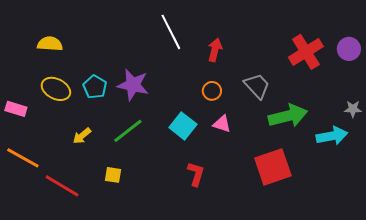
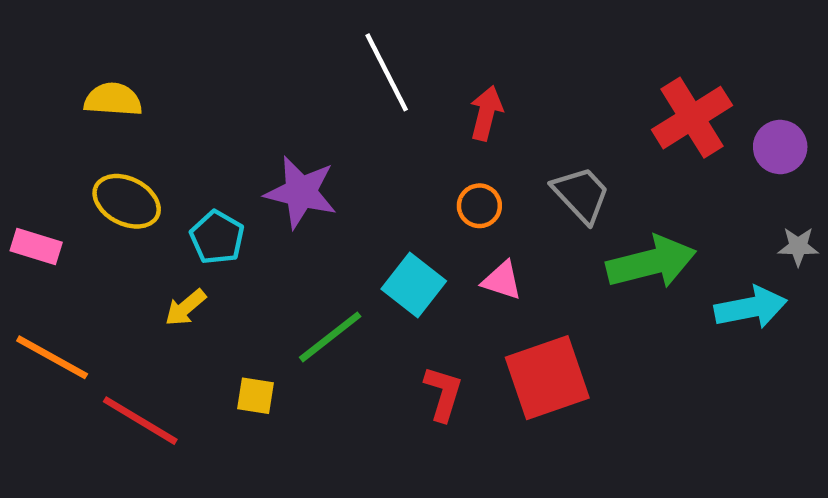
purple circle: (349, 49) -> (780, 147), moved
cyan pentagon: (95, 87) -> (217, 237), moved
green line: (128, 131) -> (330, 337), moved
red square: (273, 167) -> (547, 378), moved

